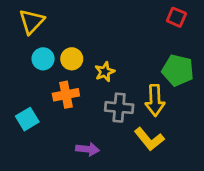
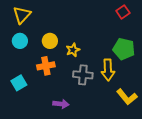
red square: (176, 17) -> (123, 12), turned 32
cyan circle: (43, 59) -> (20, 41), moved
yellow L-shape: (149, 139) -> (127, 97), moved

